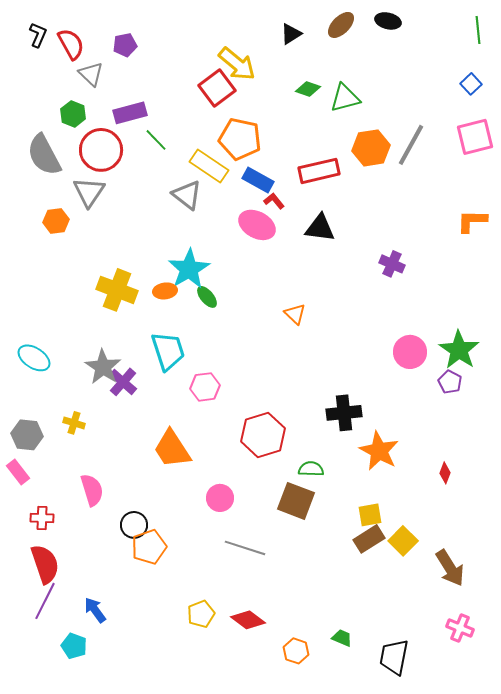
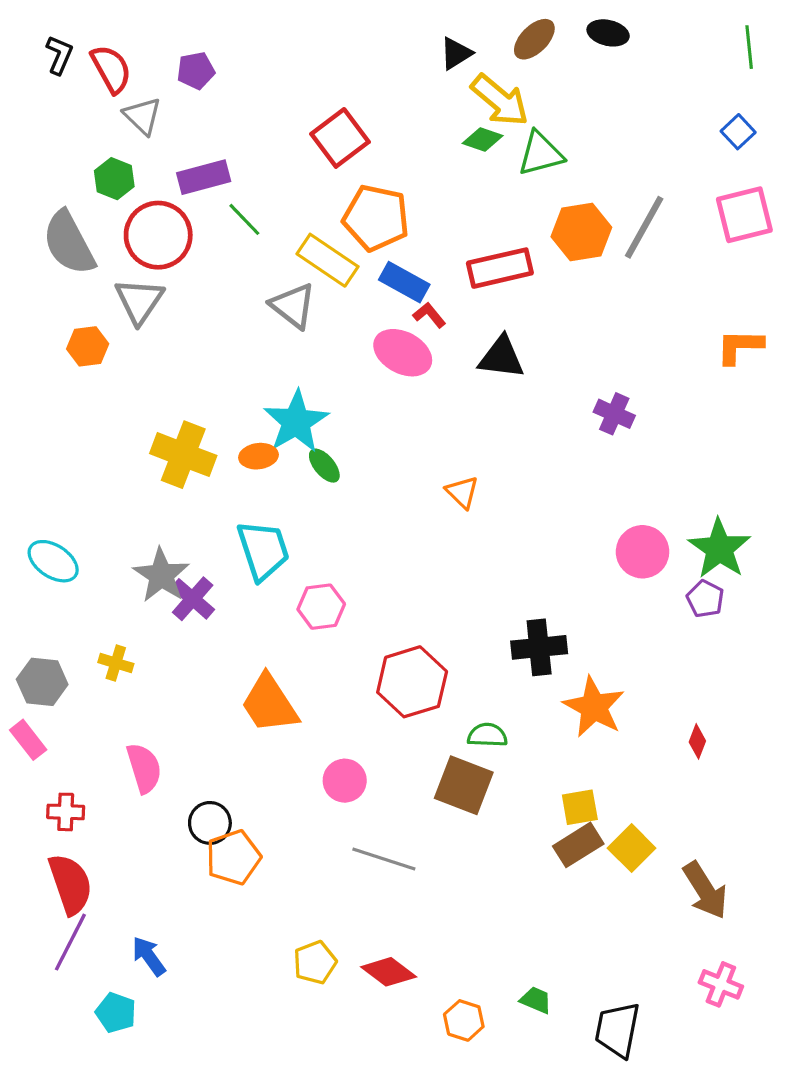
yellow arrow: (237, 64) -> (500, 100), moved

